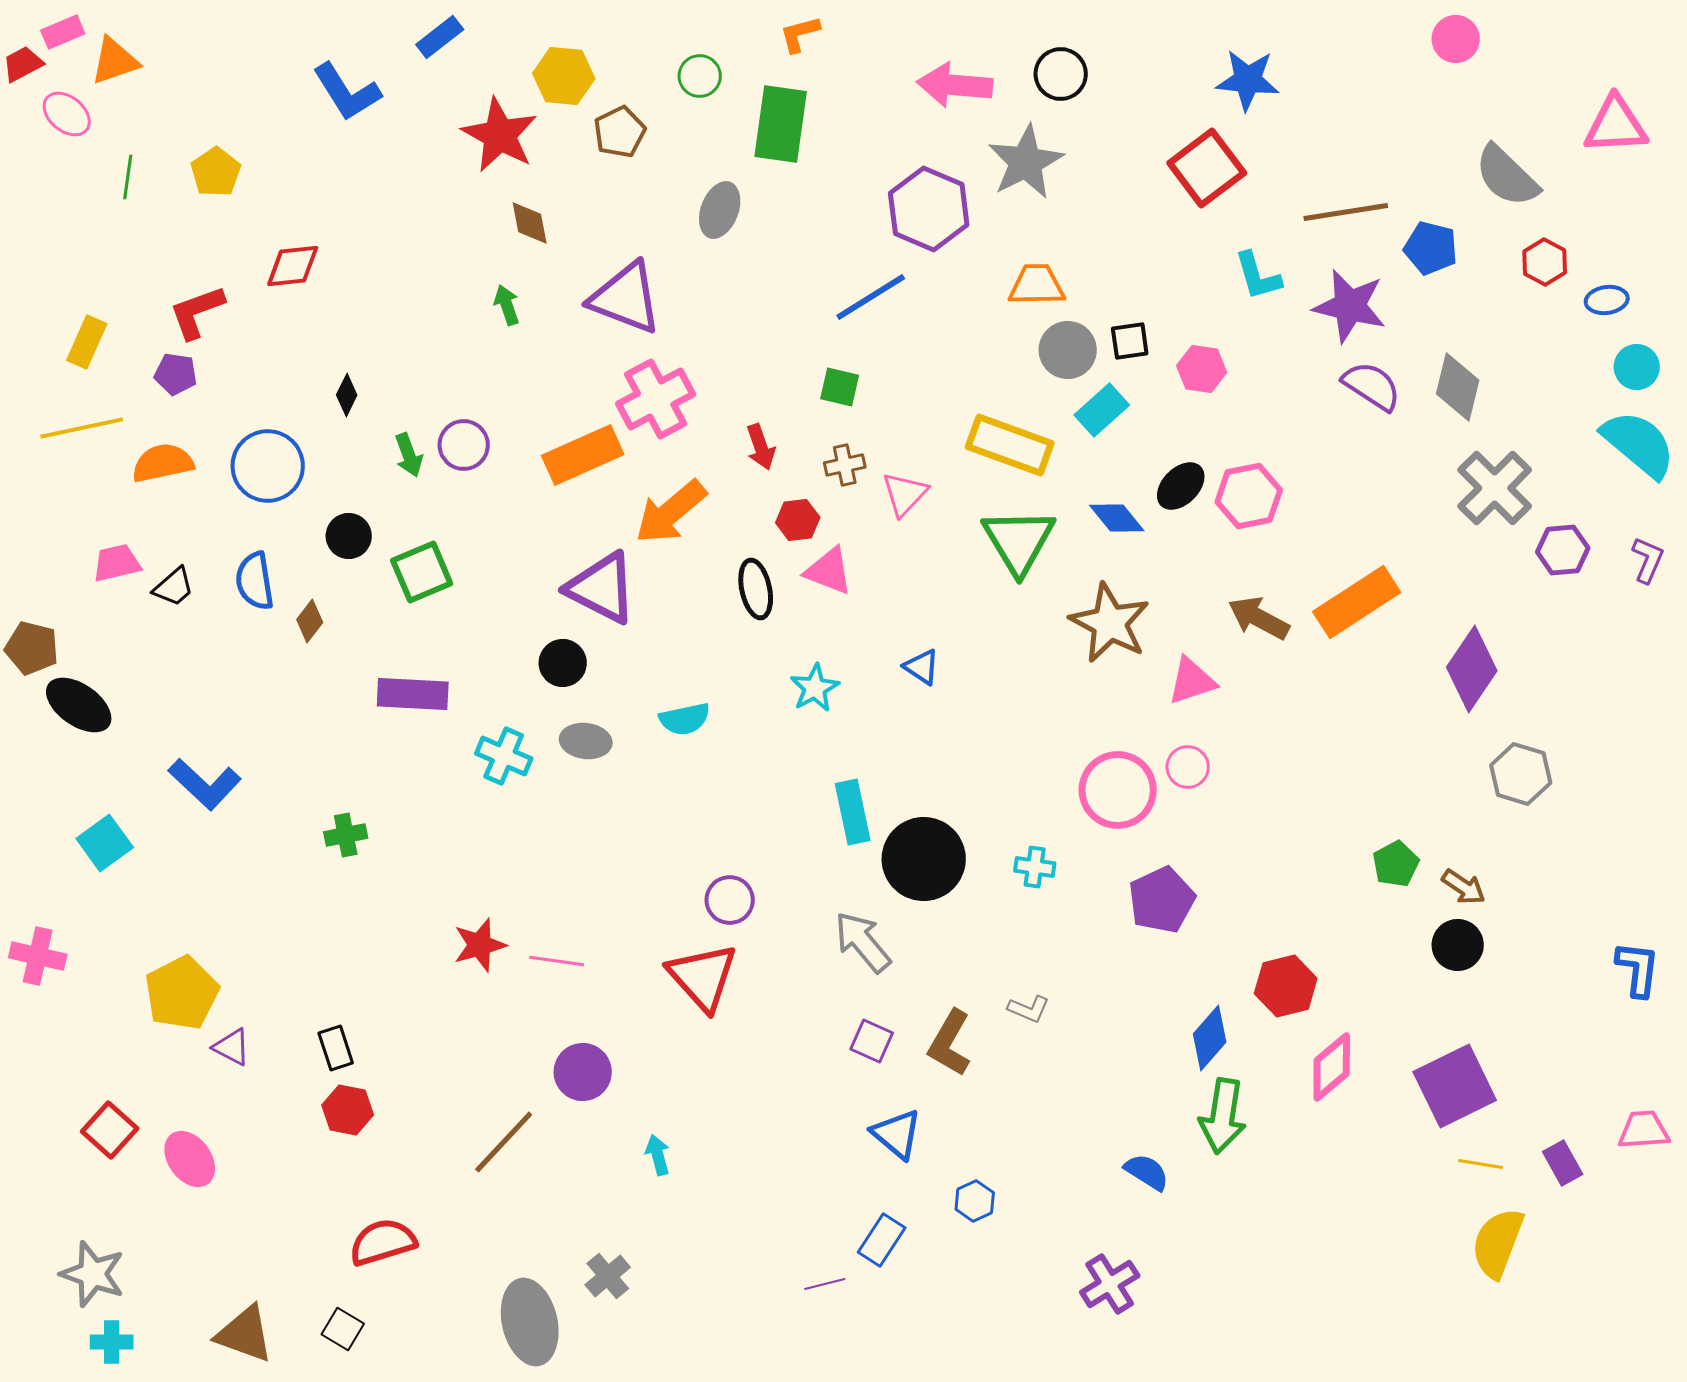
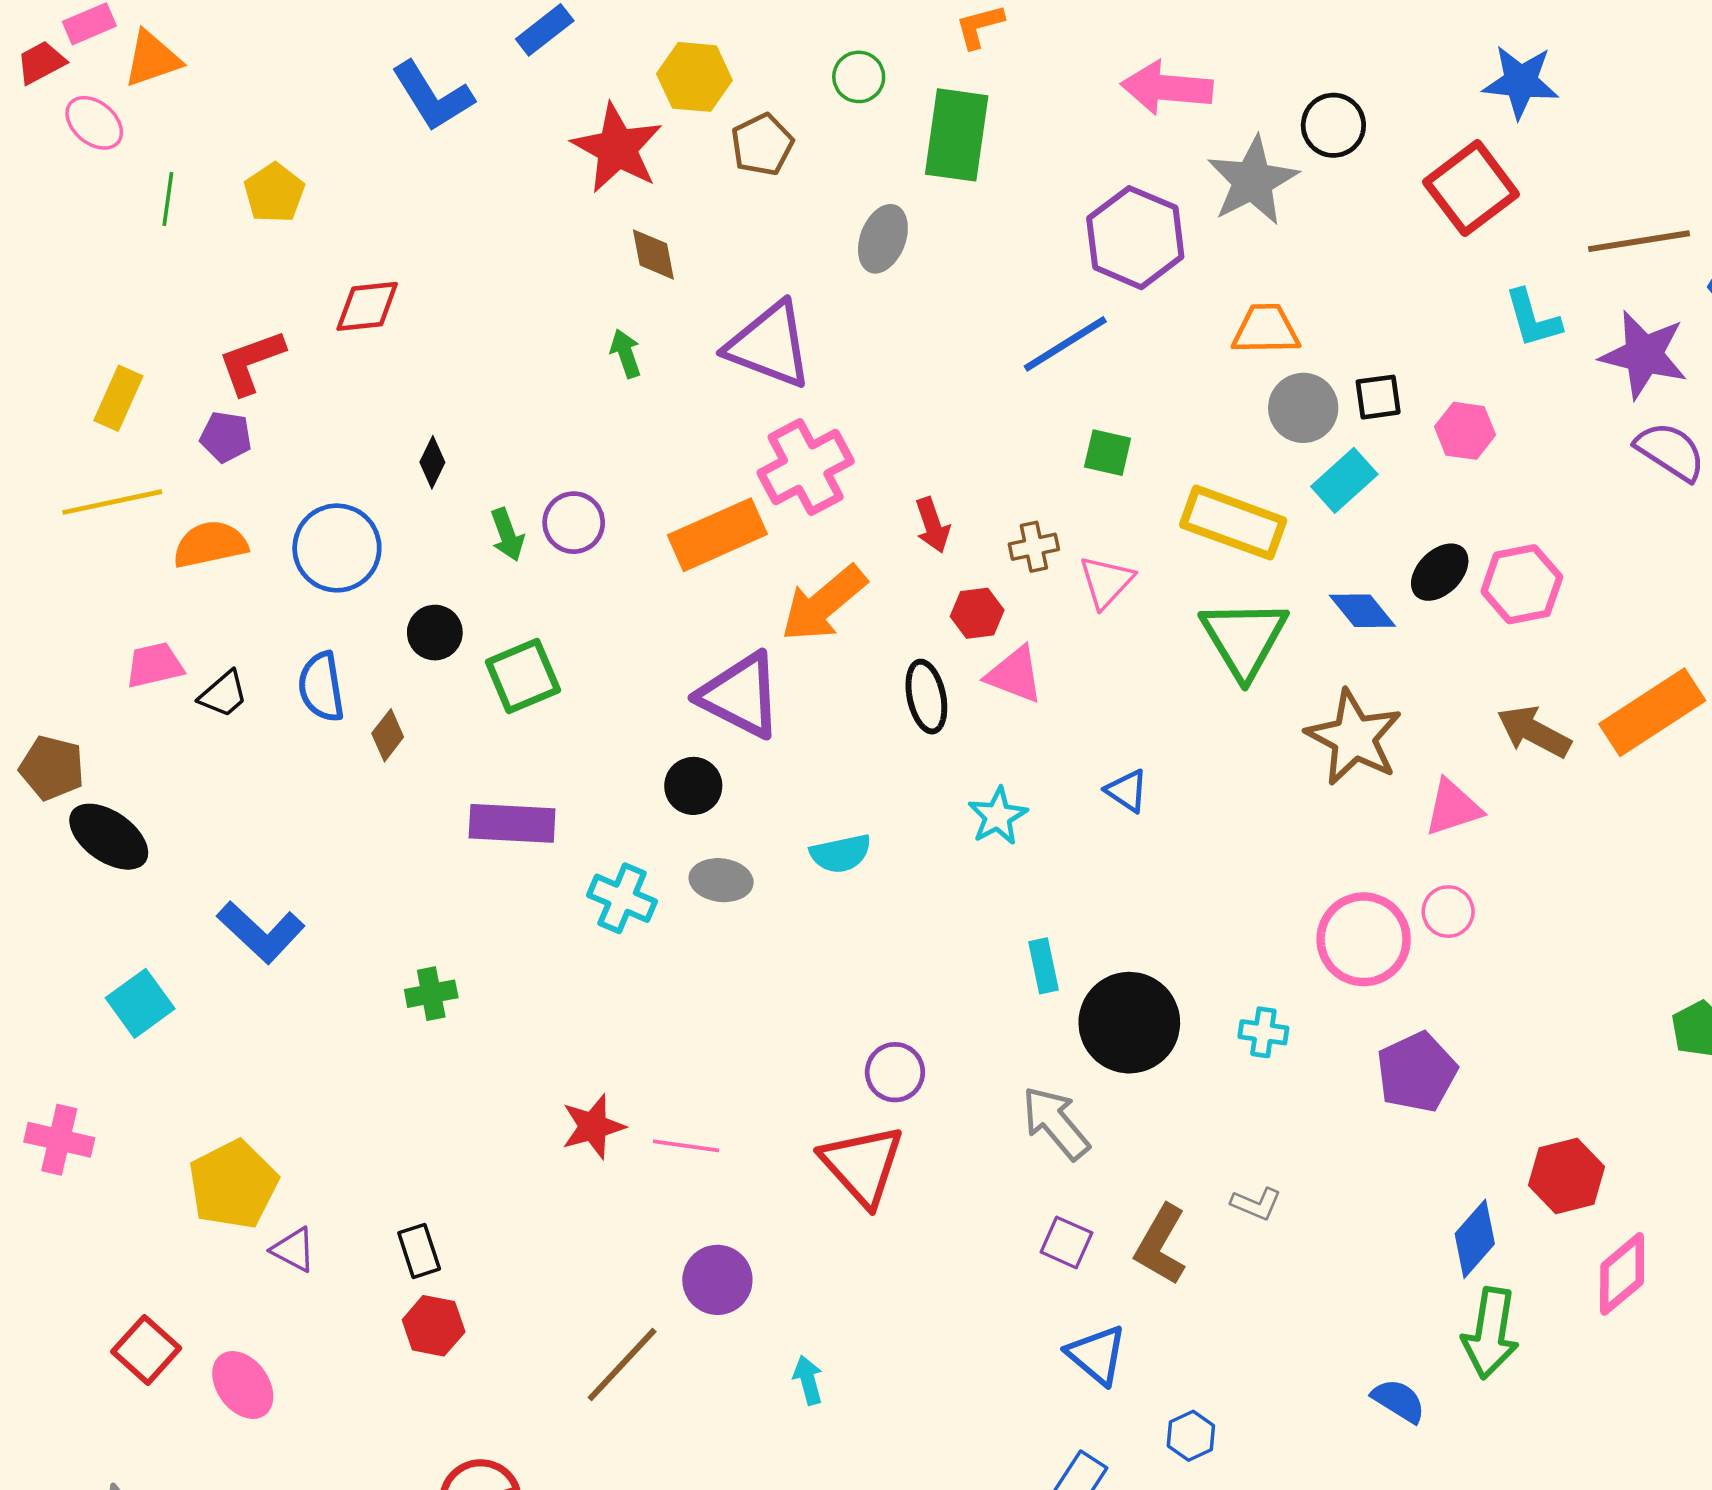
black circle: (1061, 74) -> (1333, 125), moved
green square: (840, 387) -> (1108, 453), moved
cyan rectangle: (853, 812) -> (1044, 966), size x0.7

